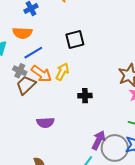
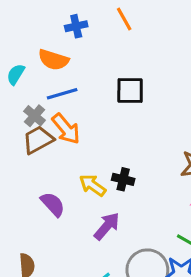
yellow arrow: (62, 72) -> (93, 185), moved, turned -96
purple semicircle: (45, 123) -> (53, 204), turned -144
purple arrow: (98, 140) -> (107, 226), moved

